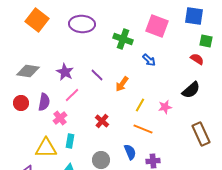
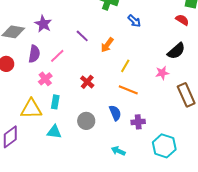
purple star: (65, 72) -> (43, 24), moved
purple semicircle: (44, 102) -> (34, 54), moved
pink star: (165, 107) -> (162, 73), moved

